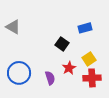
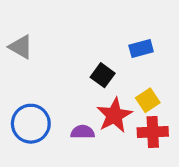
red star: (69, 68) -> (114, 115), size x1.5
purple semicircle: (50, 78) -> (83, 132), turned -72

